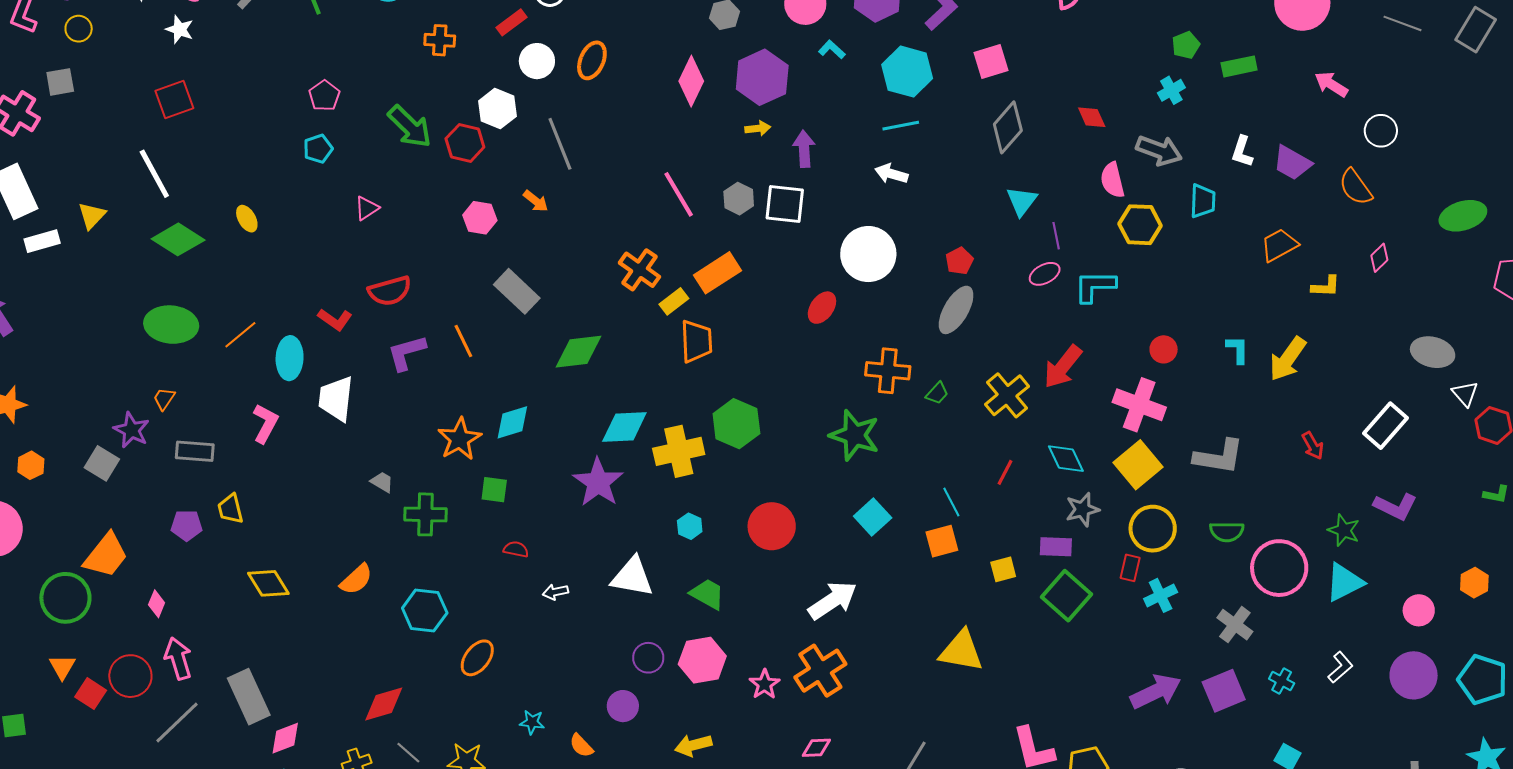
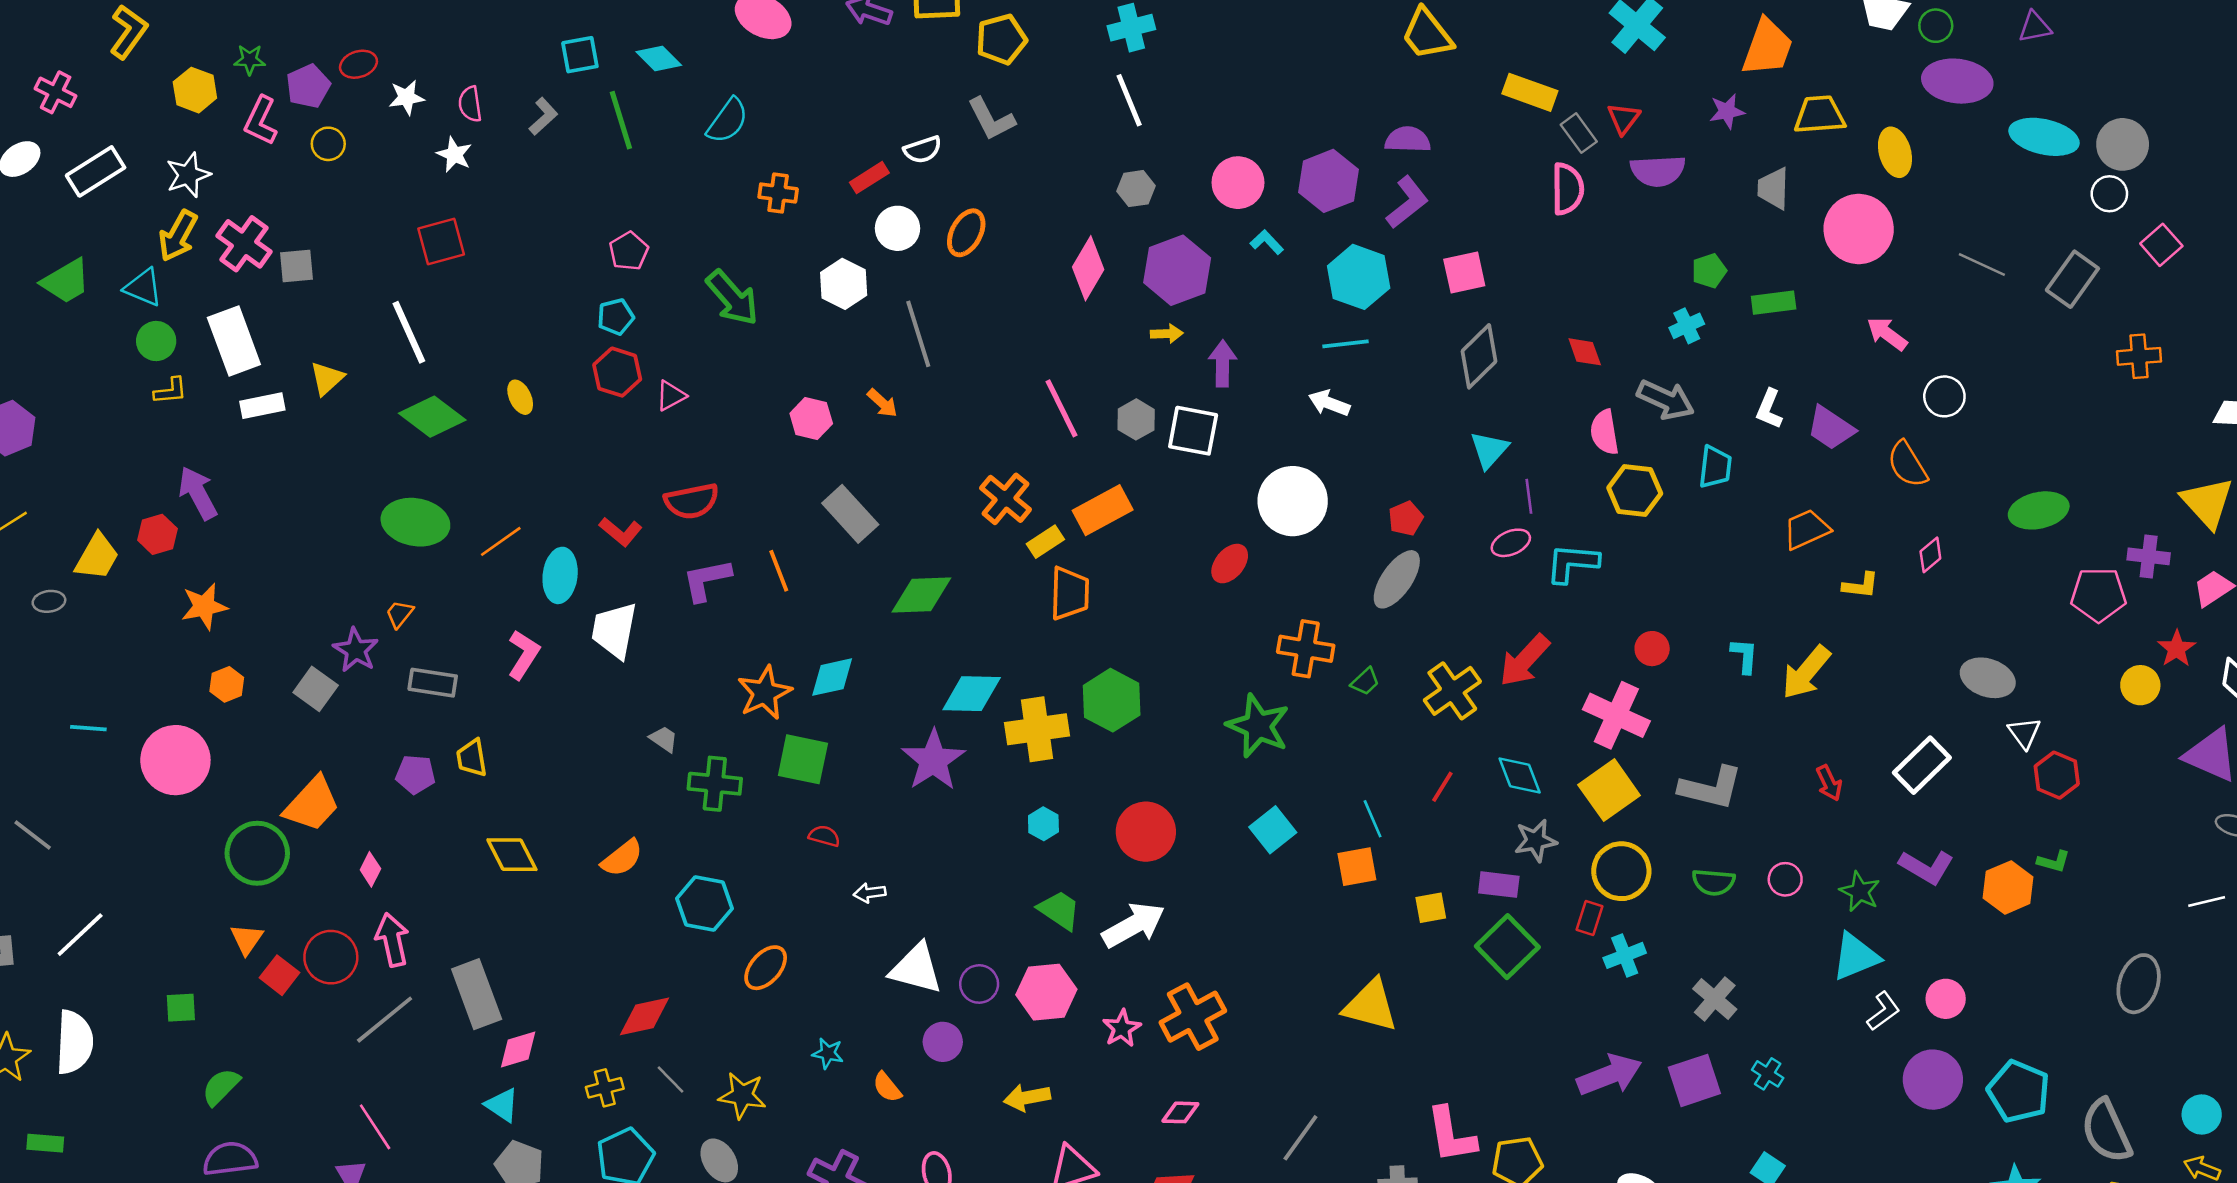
gray square: (60, 82) -> (297, 266), moved
red hexagon: (465, 143) -> (617, 372), moved
green square: (494, 490) -> (803, 759), size x1.5
pink circle: (1279, 568) -> (1785, 879), moved, size x0.5
white triangle: (632, 577) -> (916, 969), moved
orange hexagon: (1474, 583) -> (2008, 887), moved, size x1.4
white arrow: (833, 600) -> (1134, 925), moved
white L-shape: (1340, 667) -> (1883, 1011), moved

